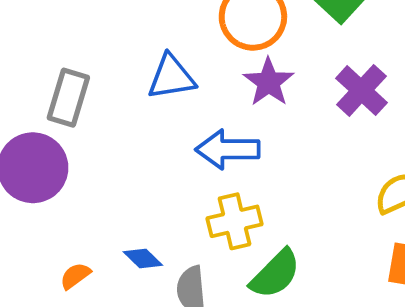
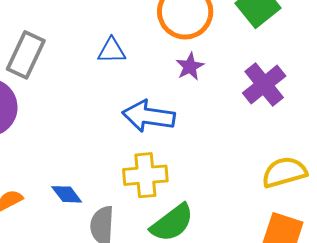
blue triangle: (171, 77) -> (112, 51), size x0.7
purple star: (269, 82) -> (190, 67), size x0.7

